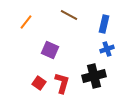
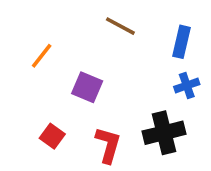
orange line: (26, 22) -> (42, 56), moved
red square: (39, 83) -> (52, 136), moved

